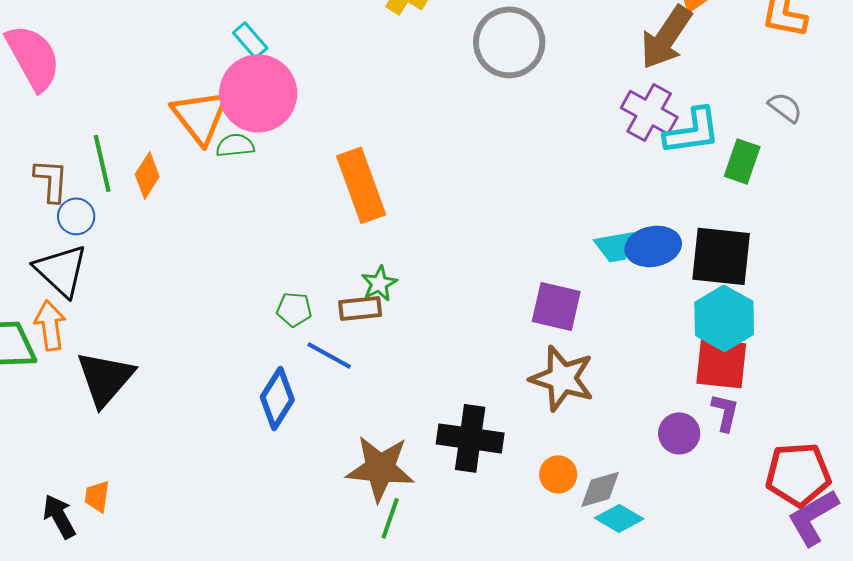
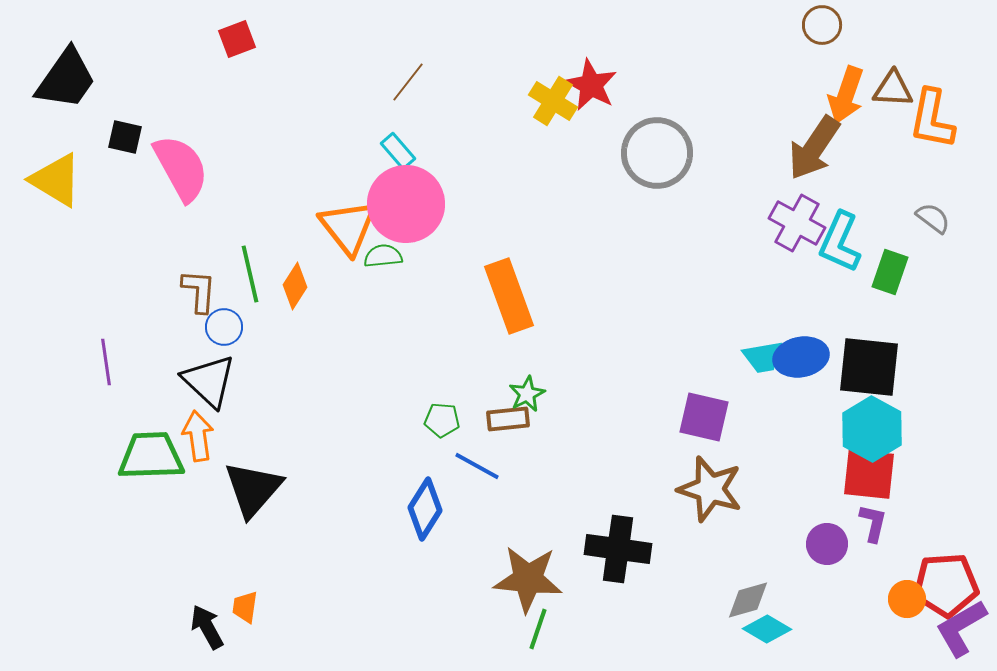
cyan L-shape: (692, 131) -> (840, 242), turned 122
orange circle: (558, 474) -> (907, 599), moved

